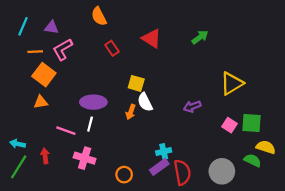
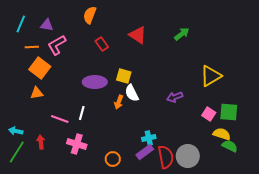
orange semicircle: (99, 16) -> (90, 15), turned 48
purple ellipse: (93, 102) -> (95, 82), moved
yellow semicircle: (266, 147) -> (222, 134), moved
gray circle: (222, 171) -> (188, 156), moved

